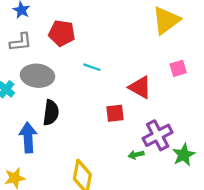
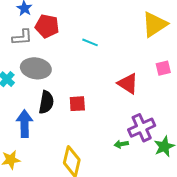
red pentagon: (62, 33) -> (47, 26), moved
cyan line: (92, 67) -> (90, 42), moved
red square: (115, 113) -> (77, 104), moved

